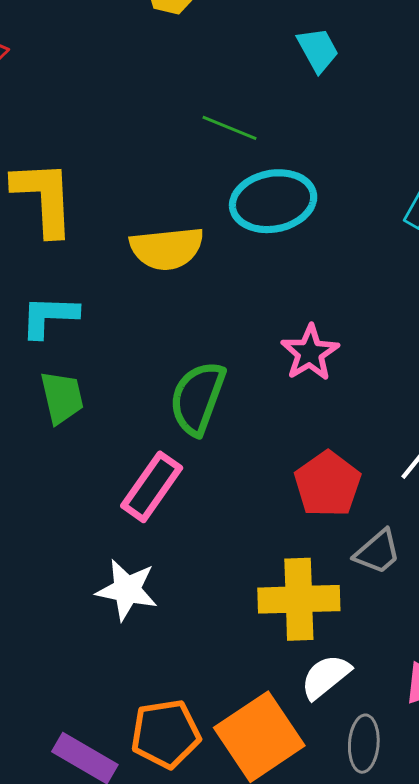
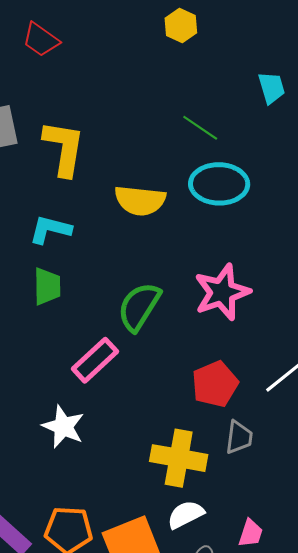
pink star: (310, 353) -> (222, 292), size x1.4
gray trapezoid: (378, 552) -> (239, 437), turned -54

